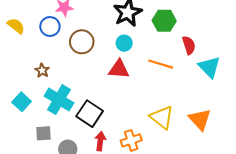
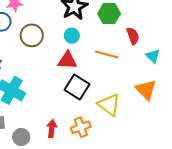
cyan triangle: (209, 67) -> (153, 56), size x0.7
black square: (90, 114) -> (77, 87), moved
orange triangle: (200, 119) -> (146, 90), moved

